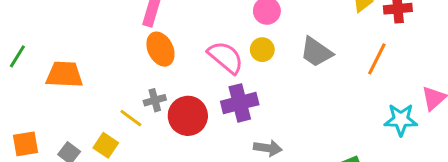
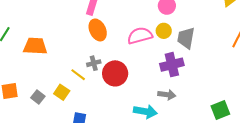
gray trapezoid: (316, 52) -> (186, 38), moved, turned 65
pink semicircle: (226, 57) -> (140, 36), turned -55
purple cross: (240, 103) -> (172, 65), moved

